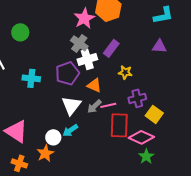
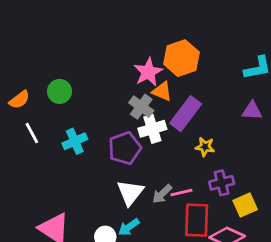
purple rectangle: (111, 48) -> (186, 114), size x1.4
cyan cross: (31, 78) -> (75, 141), moved, turned -30
orange triangle: (94, 85) -> (162, 91), moved
yellow square: (154, 114) -> (245, 205), turned 30

